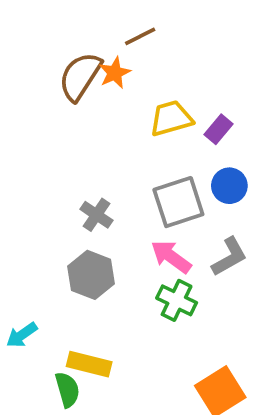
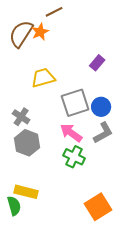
yellow trapezoid: (171, 118) -> (43, 78), moved
blue circle: (229, 186) -> (101, 107), moved
gray cross: (96, 215) -> (21, 117), moved

